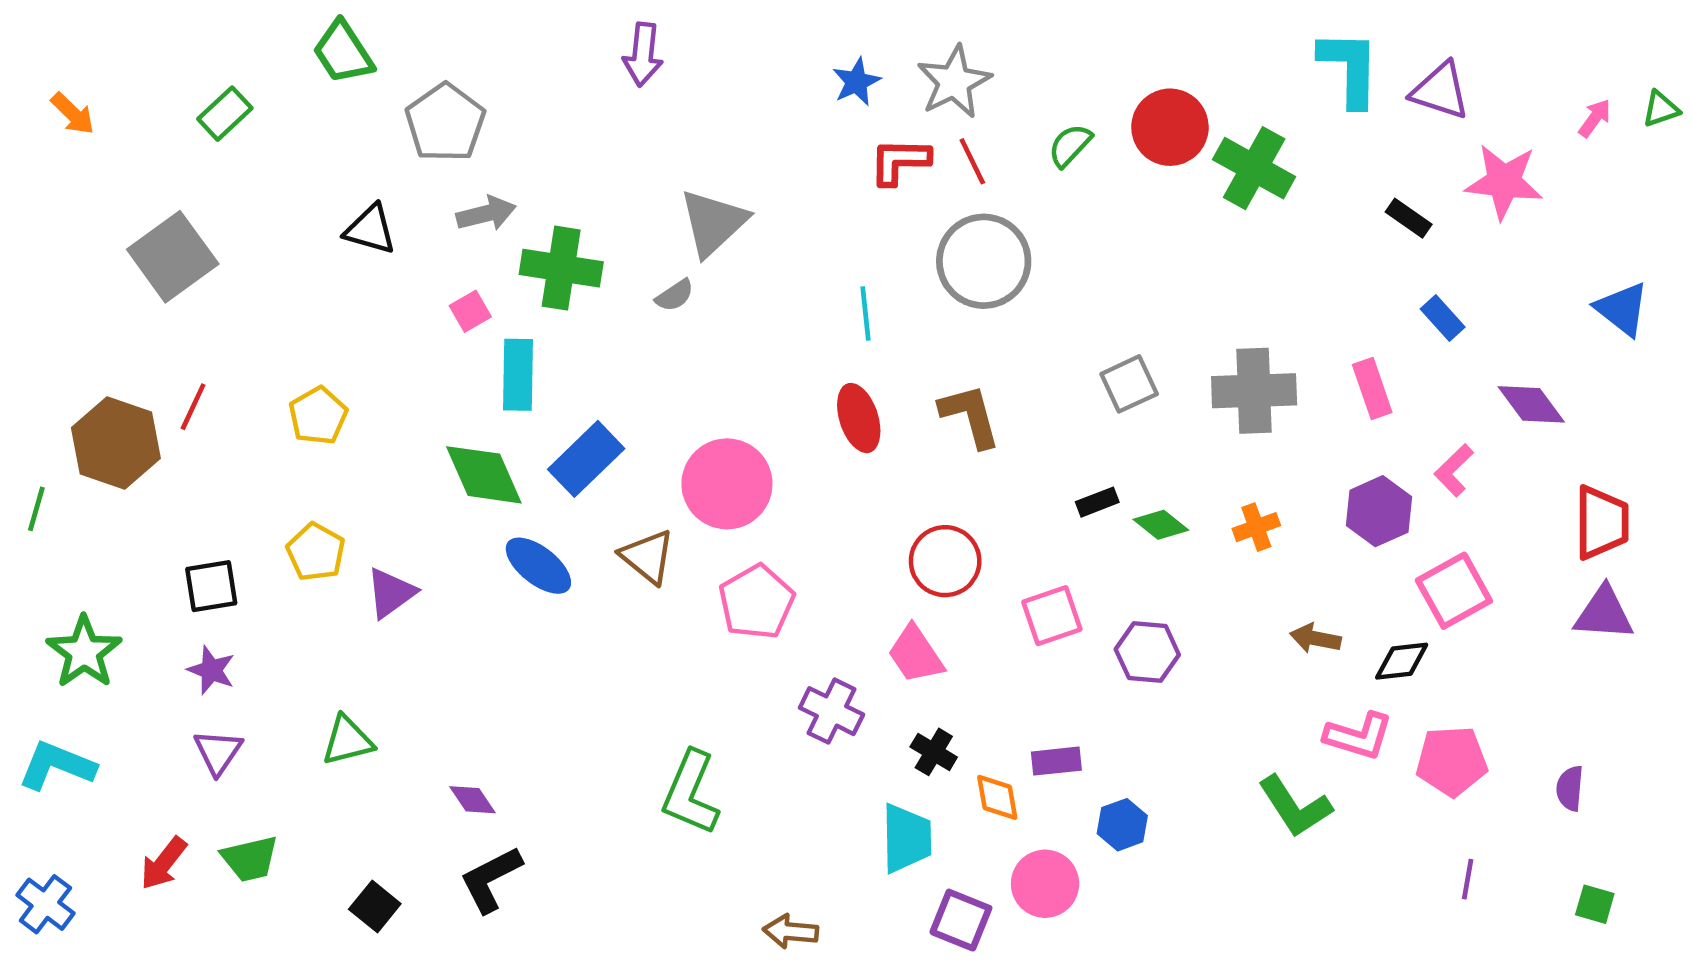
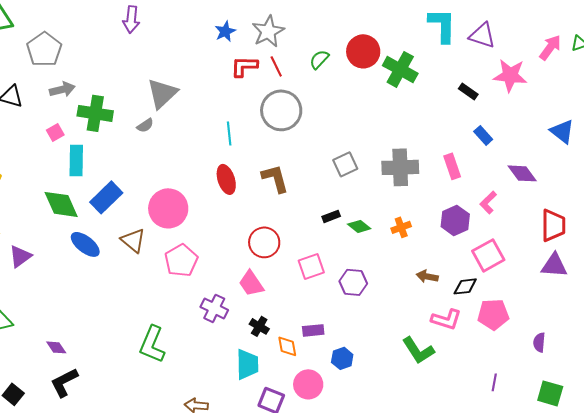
pink arrow: (1595, 118) -> (550, 47), size x1.5
pink pentagon: (1452, 761) -> (493, 314), moved
green square: (1595, 904) -> (550, 393), size x1.5

